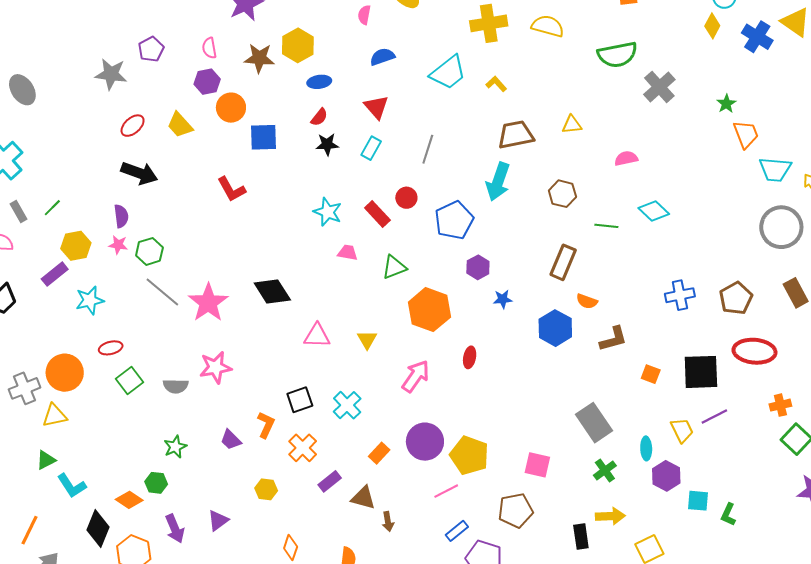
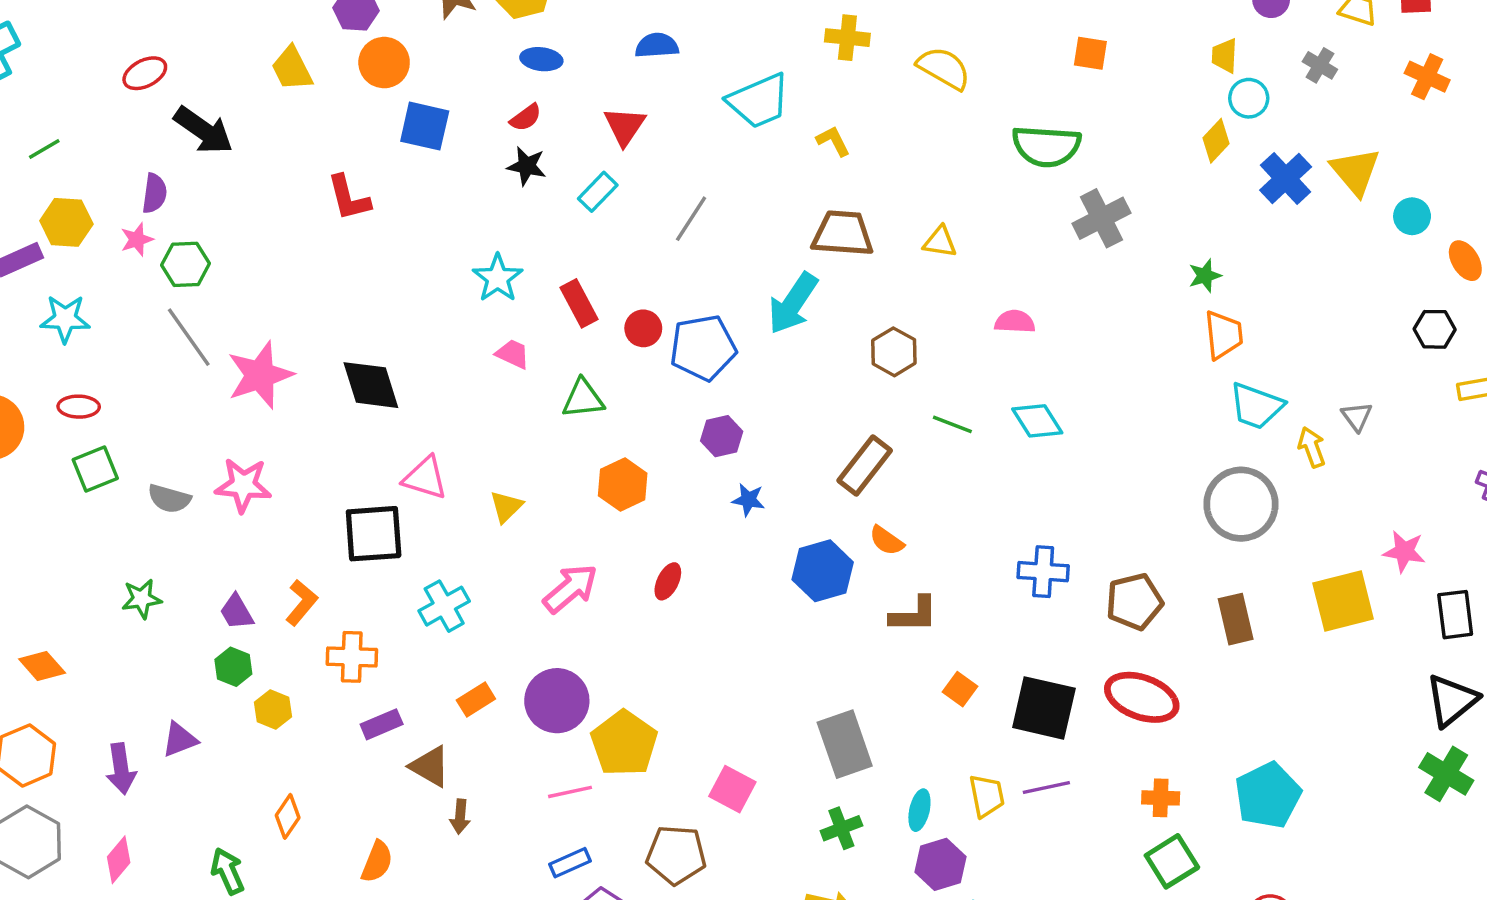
yellow cross: (489, 23) -> (847, 38), size x0.7
red ellipse: (133, 126) -> (145, 73), moved
red circle: (406, 198) -> (643, 328), moved
pink star: (118, 245) -> (137, 240), turned 30
orange hexagon: (429, 310) -> (623, 485), size x0.7
black square: (300, 400) -> (374, 534), moved, size x1.4
orange cross: (303, 448) -> (352, 657), turned 32
green hexagon: (156, 483) -> (233, 667), moved
purple arrow: (175, 529) -> (121, 769), moved

